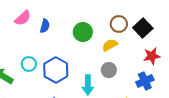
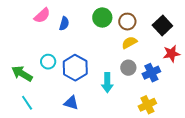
brown circle: (119, 24) -> (127, 22), moved
green circle: (83, 32) -> (102, 17), moved
blue cross: (145, 81) -> (151, 73), moved

